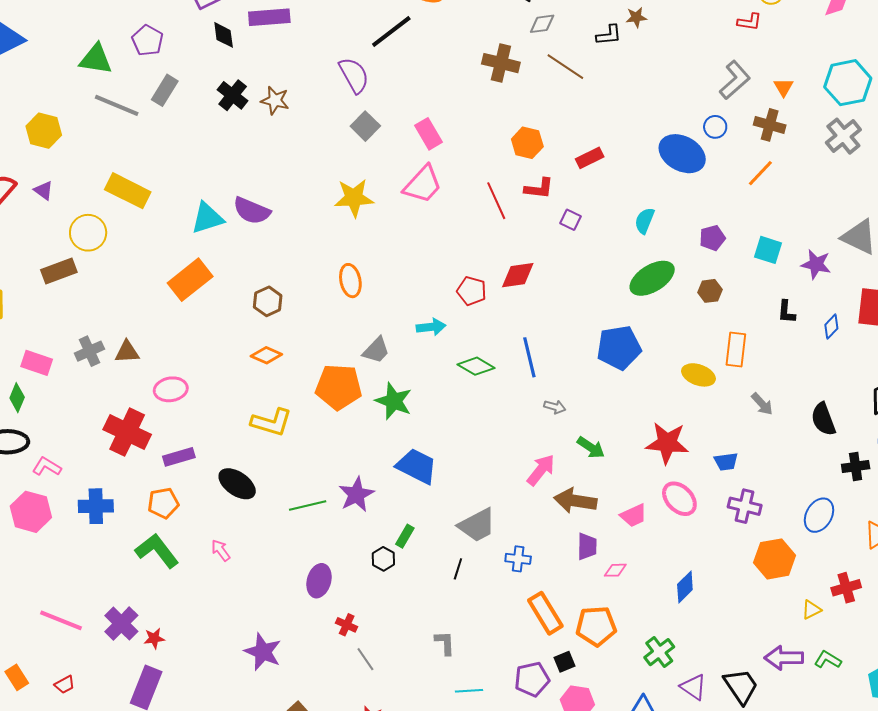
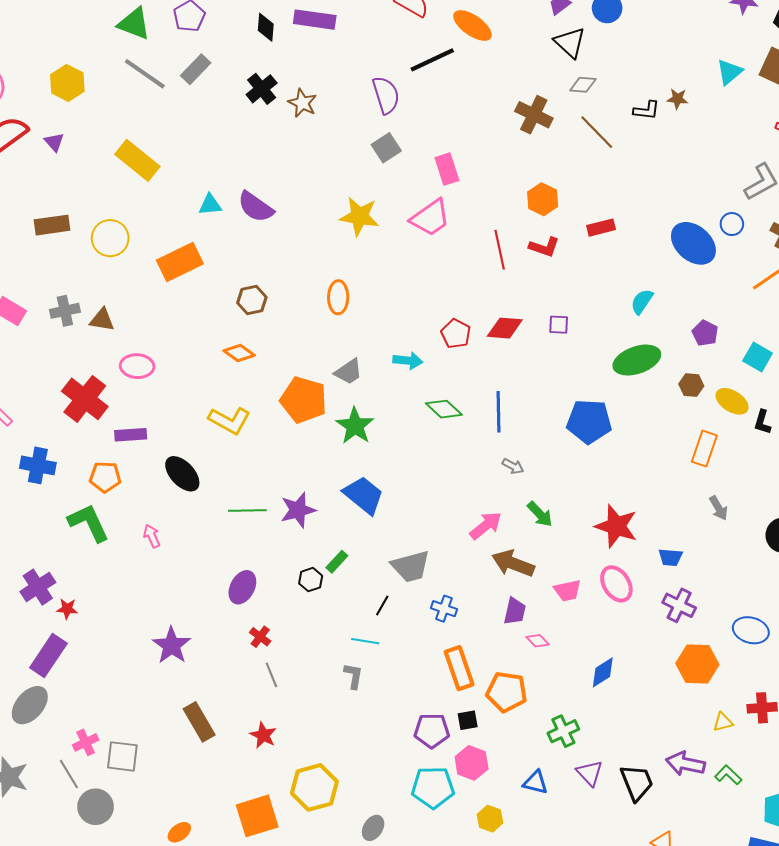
cyan triangle: (207, 218) -> (210, 205), size x0.7
purple square: (570, 220) -> (559, 325), moved, turned -35
yellow circle: (88, 233) -> (110, 238), moved
purple pentagon: (712, 238) -> (705, 333), turned 30
yellow ellipse: (698, 375) -> (732, 401), moved
blue ellipse: (819, 515) -> (751, 630), turned 64
pink diamond: (615, 570) -> (538, 641), turned 35
cyan line: (469, 691) -> (365, 641), moved

